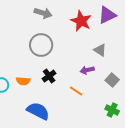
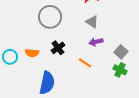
gray triangle: (100, 50) -> (92, 22), moved
green cross: (112, 110) -> (120, 70), moved
blue semicircle: (38, 111) -> (47, 83), turned 75

